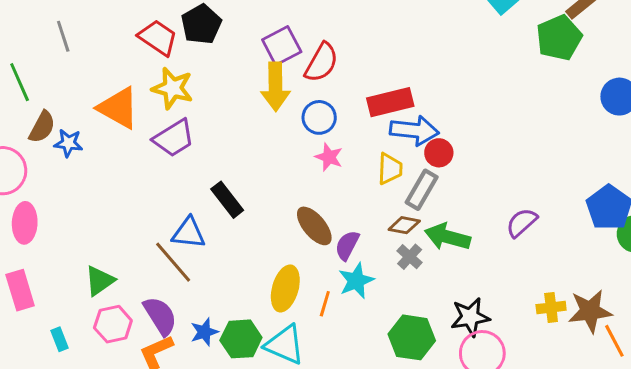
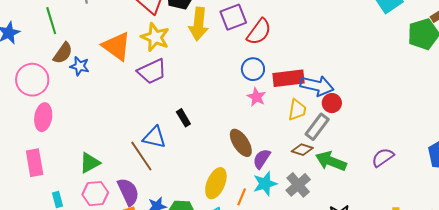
yellow arrow: (275, 87) -> (199, 24), moved
red rectangle: (390, 102) -> (289, 78), moved
black rectangle: (227, 200) -> (183, 118), size x0.7
gray cross: (410, 257) -> (298, 185), moved, size x1.4

